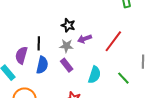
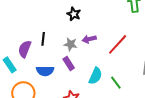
black star: (68, 25) -> (74, 14), moved
blue semicircle: (42, 65) -> (45, 71), moved, turned 72
green line: (123, 78) -> (116, 83), moved

